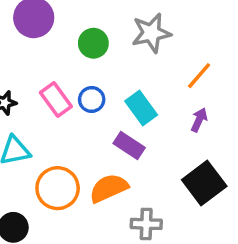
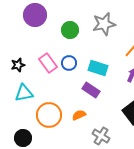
cyan rectangle: (141, 108) -> (98, 68), turned -36
orange semicircle: (109, 188) -> (79, 115), size x0.6
gray cross: (146, 224) -> (101, 136), turned 30

